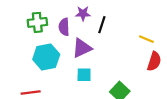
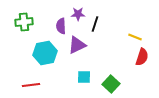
green cross: (37, 22) -> (24, 22), moved
cyan square: (84, 75) -> (84, 77), moved

